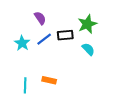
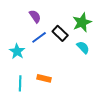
black rectangle: (65, 35) -> (60, 33), turned 49
cyan star: (22, 43) -> (17, 51), moved

